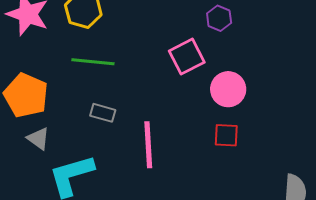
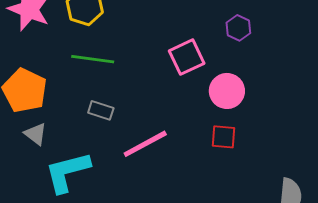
purple hexagon: (219, 18) -> (238, 28), moved
pink line: (148, 145) -> (145, 144), turned 63

